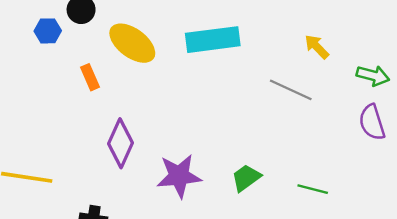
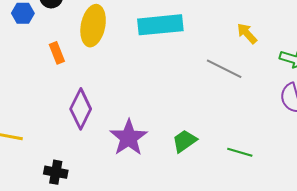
yellow ellipse: (132, 43) -> (93, 26), turned 63
purple star: (179, 176) -> (129, 138), turned -30

